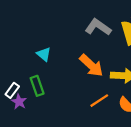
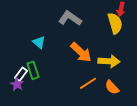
gray L-shape: (98, 27) -> (70, 18), moved
white rectangle: (12, 90) -> (21, 74), moved

